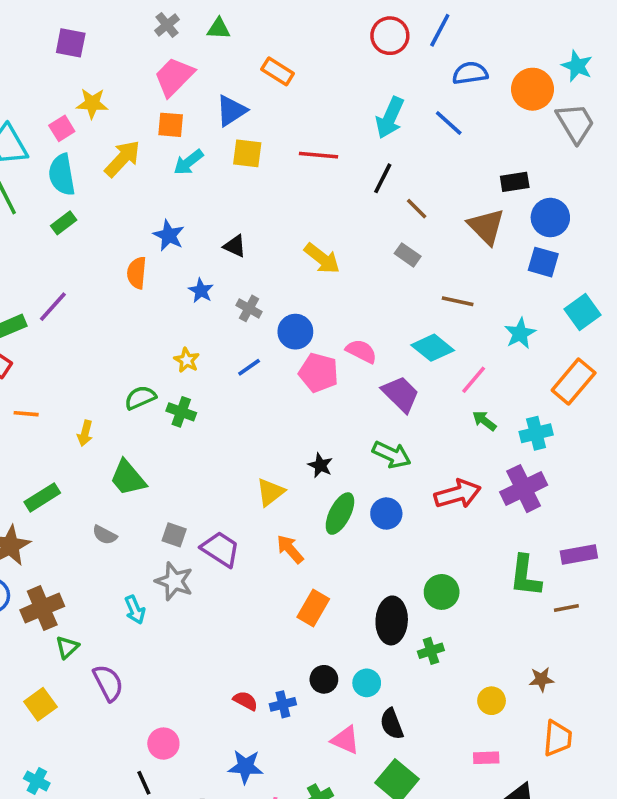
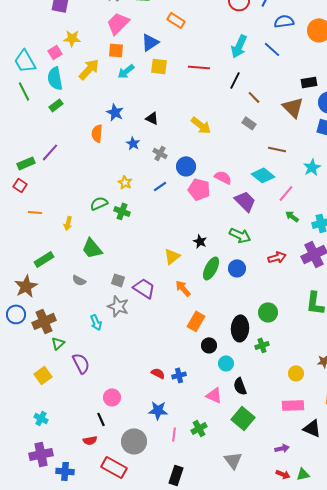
red arrow: (458, 494) -> (277, 257), size x0.7
black circle: (324, 679) -> (209, 345), moved
pink rectangle: (486, 758) -> (293, 405), size x1.5

